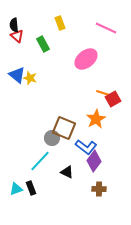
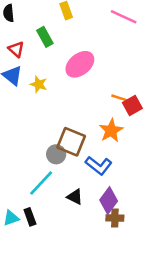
red triangle: (17, 36) -> (16, 49), moved
pink ellipse: (86, 59) -> (80, 64), moved
yellow star: (30, 78) -> (39, 84), moved
purple diamond: (94, 161) -> (109, 201), moved

